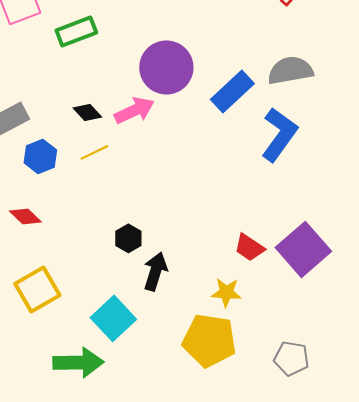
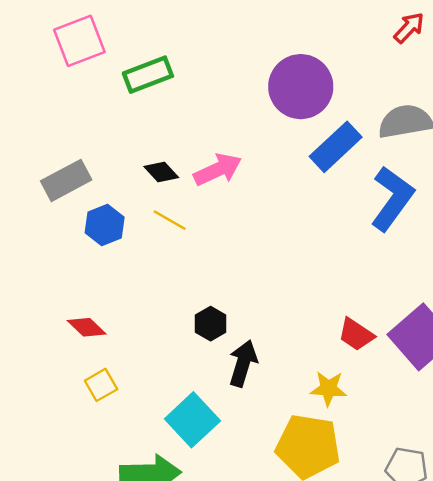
purple circle: (166, 67) -> (301, 87), moved
yellow line: (94, 152) -> (170, 220), turned 56
red diamond: (25, 216) -> (87, 327), moved
yellow square: (37, 289) -> (101, 385), size x0.6

